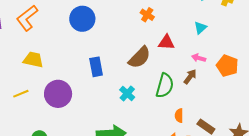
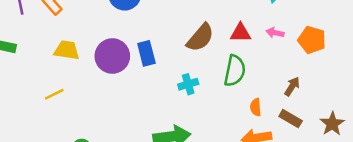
red triangle: (166, 42) -> (240, 33), moved
brown arrow: (190, 77) -> (292, 86), moved
purple circle: (58, 94) -> (112, 56), moved
cyan cross: (127, 94) -> (188, 84), turned 35

